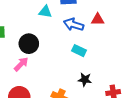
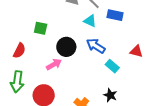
red triangle: (98, 19) -> (136, 51), moved
blue arrow: (74, 25) -> (96, 46), moved

